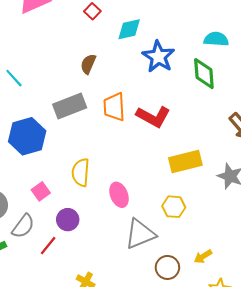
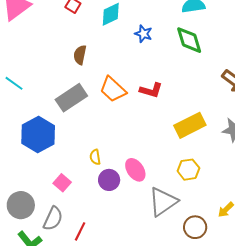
blue star: (158, 57) -> (143, 34), size x0.6
orange trapezoid: (114, 107) -> (113, 89), turned -32
red L-shape: (153, 117) -> (151, 90), size x0.7
yellow semicircle: (81, 172) -> (95, 157), size x0.6
purple circle: (68, 220) -> (109, 180), moved

